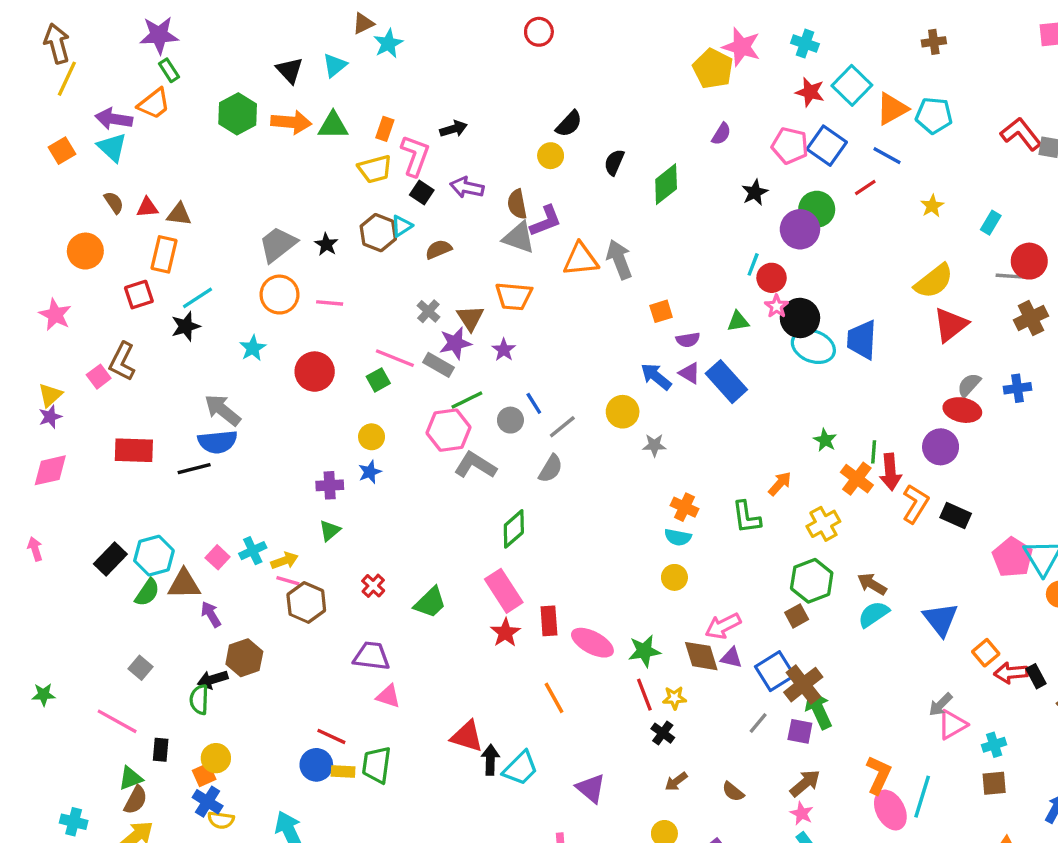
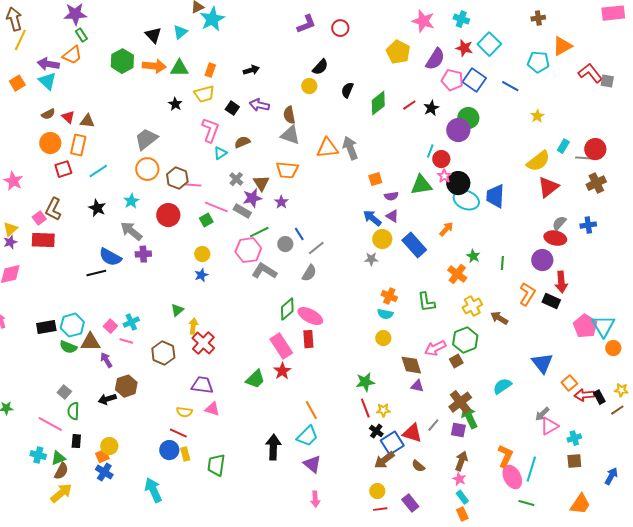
red circle: (539, 32) -> (340, 28), moved
cyan star: (388, 44) -> (212, 19), size x1.4
yellow pentagon: (713, 69) -> (398, 52), moved
orange triangle: (892, 109) -> (562, 46), moved
purple semicircle: (721, 134) -> (435, 59), moved, size x1.6
pink L-shape: (415, 156) -> (210, 130), moved
red line: (865, 187) -> (409, 105), moved
brown semicircle: (114, 203) -> (48, 114), turned 96
red triangle: (147, 208) -> (68, 117), turned 48
purple L-shape: (546, 221) -> (306, 24), moved
cyan rectangle: (991, 223) -> (563, 146), moved
cyan triangle: (402, 226) -> (220, 153), moved
brown hexagon: (378, 233) -> (177, 178), moved
black star: (326, 244) -> (175, 104), moved
orange circle: (85, 251) -> (50, 143), moved
pink line: (330, 303) -> (193, 185), moved
green triangle: (738, 321) -> (421, 185), size x1.6
black star: (186, 326) -> (97, 208), moved, turned -30
blue rectangle: (726, 382) -> (414, 245), moved
gray arrow: (223, 410) -> (131, 231), moved
yellow circle: (623, 412) -> (382, 239), moved
blue semicircle: (218, 442) -> (110, 257), turned 35
red rectangle: (134, 450) -> (43, 240), moved
red arrow: (890, 472) -> (561, 282), moved
orange cross: (857, 479) -> (457, 274), moved
orange arrow: (780, 484) -> (446, 229), moved
purple cross: (330, 485) -> (143, 254), moved
black rectangle: (110, 559) -> (46, 327), turned 36
yellow arrow: (285, 561) -> (193, 326), moved, turned -63
pink line: (288, 581) -> (126, 341), moved
brown arrow: (872, 584) -> (499, 318), moved
red cross: (373, 586) -> (203, 343), size x1.6
green semicircle: (147, 592) -> (68, 347), turned 78
green trapezoid: (430, 602) -> (255, 379), moved
cyan semicircle: (874, 614) -> (502, 386), moved
red rectangle: (549, 621) -> (308, 339), moved
pink arrow: (723, 626) -> (435, 348), moved
pink ellipse: (592, 643) -> (310, 316), moved
brown diamond: (701, 656) -> (411, 365), moved
blue square: (775, 671) -> (392, 443), moved
green semicircle: (199, 700) -> (73, 411), moved
red triangle: (467, 736) -> (412, 433), moved
black arrow: (490, 760) -> (273, 447), size x1.4
green trapezoid: (377, 765) -> (216, 465), moved
cyan trapezoid: (520, 768) -> (307, 436), moved
yellow rectangle: (343, 772) -> (185, 454), turned 72
brown arrow: (676, 782) -> (384, 460), size x1.5
brown arrow: (805, 783) -> (461, 461), turned -30
purple triangle: (591, 788) -> (312, 464), moved
yellow semicircle: (221, 820) -> (184, 412), moved
cyan cross: (74, 822) -> (38, 455), moved

